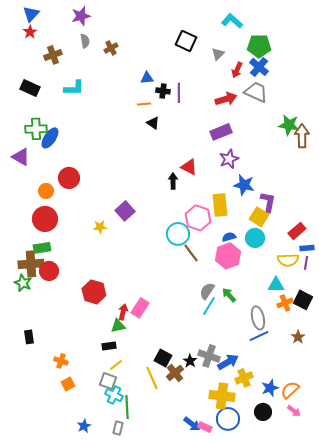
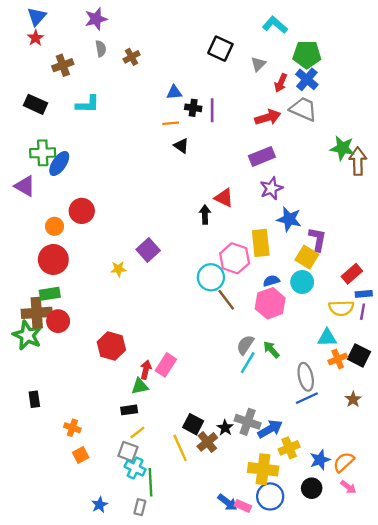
green star: (23, 283) -> (27, 335), size x1.4

